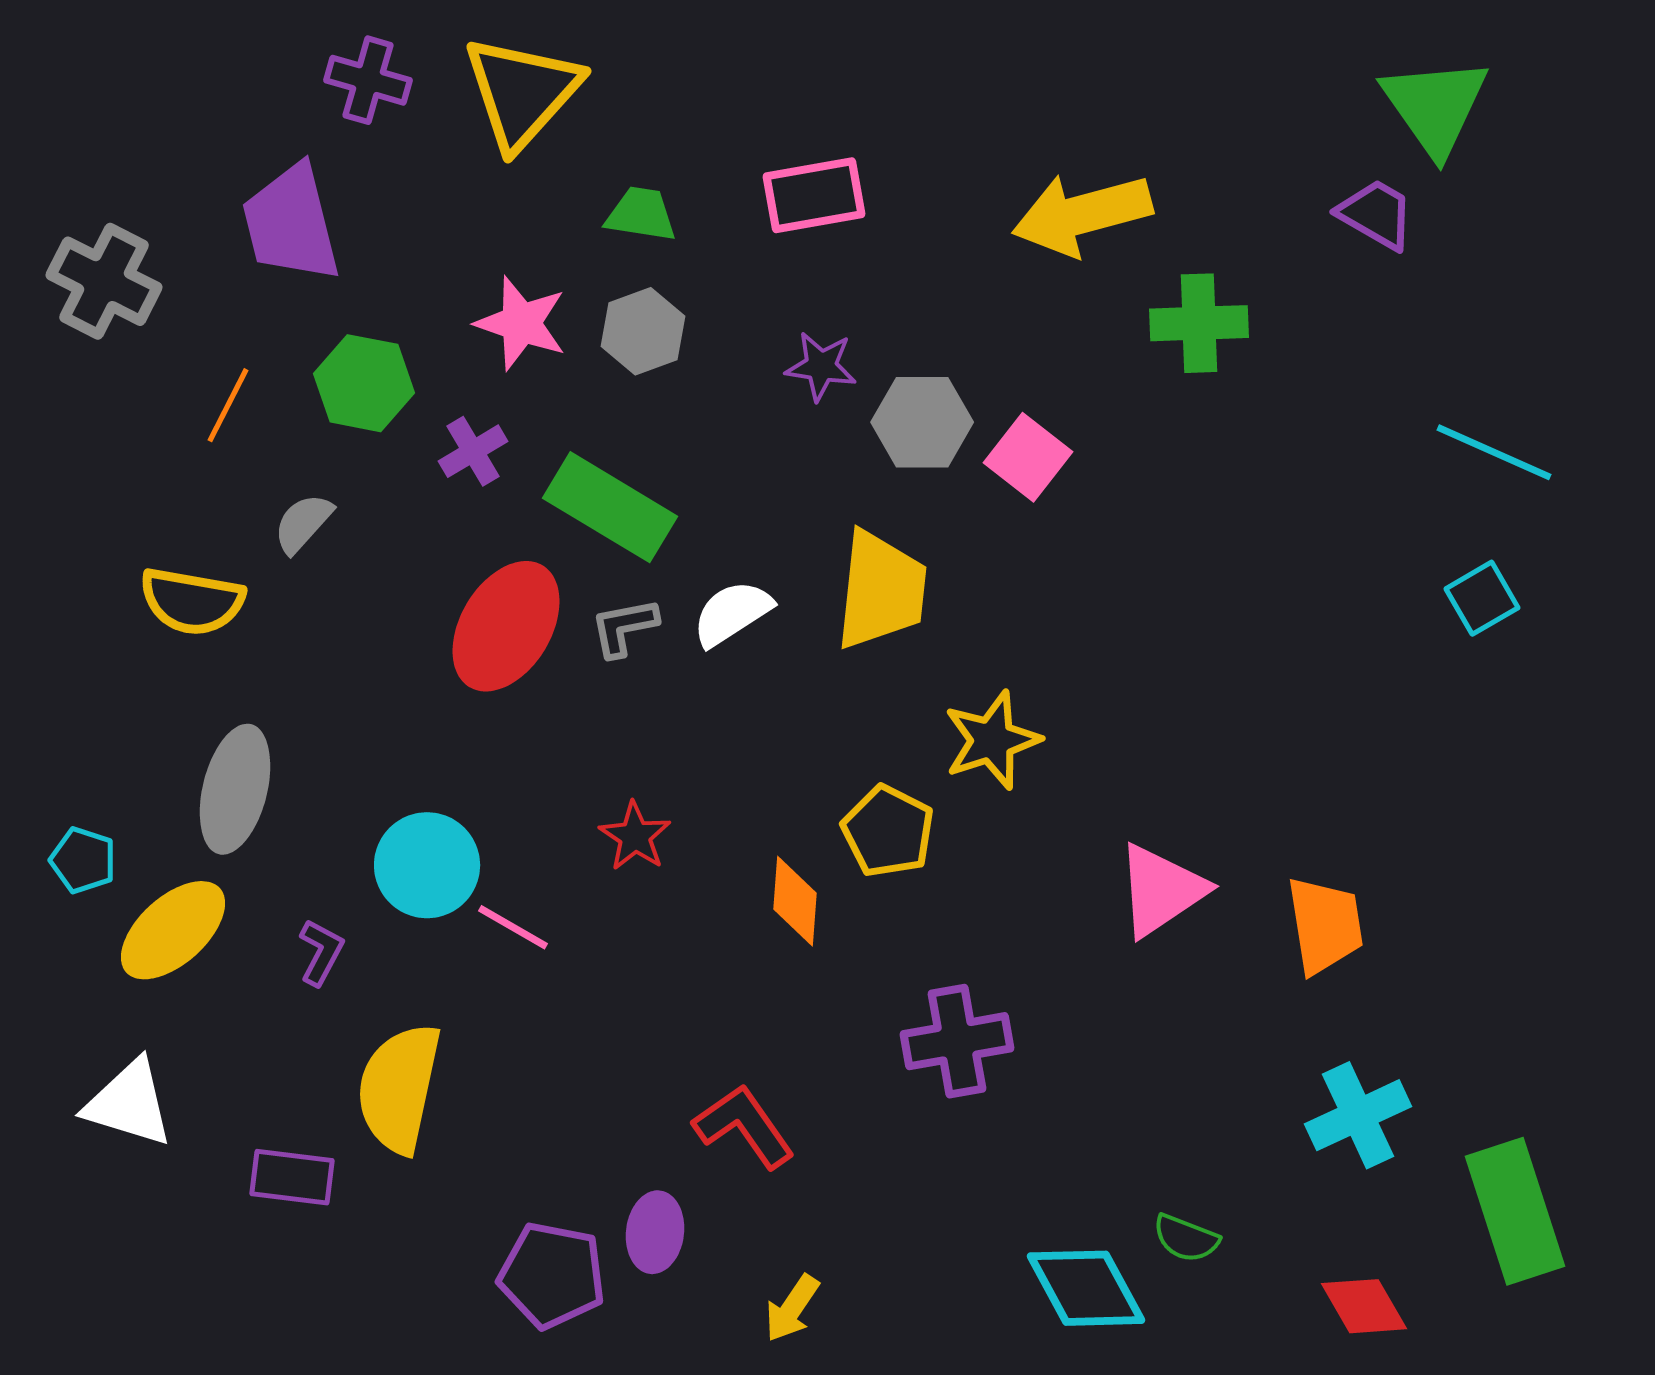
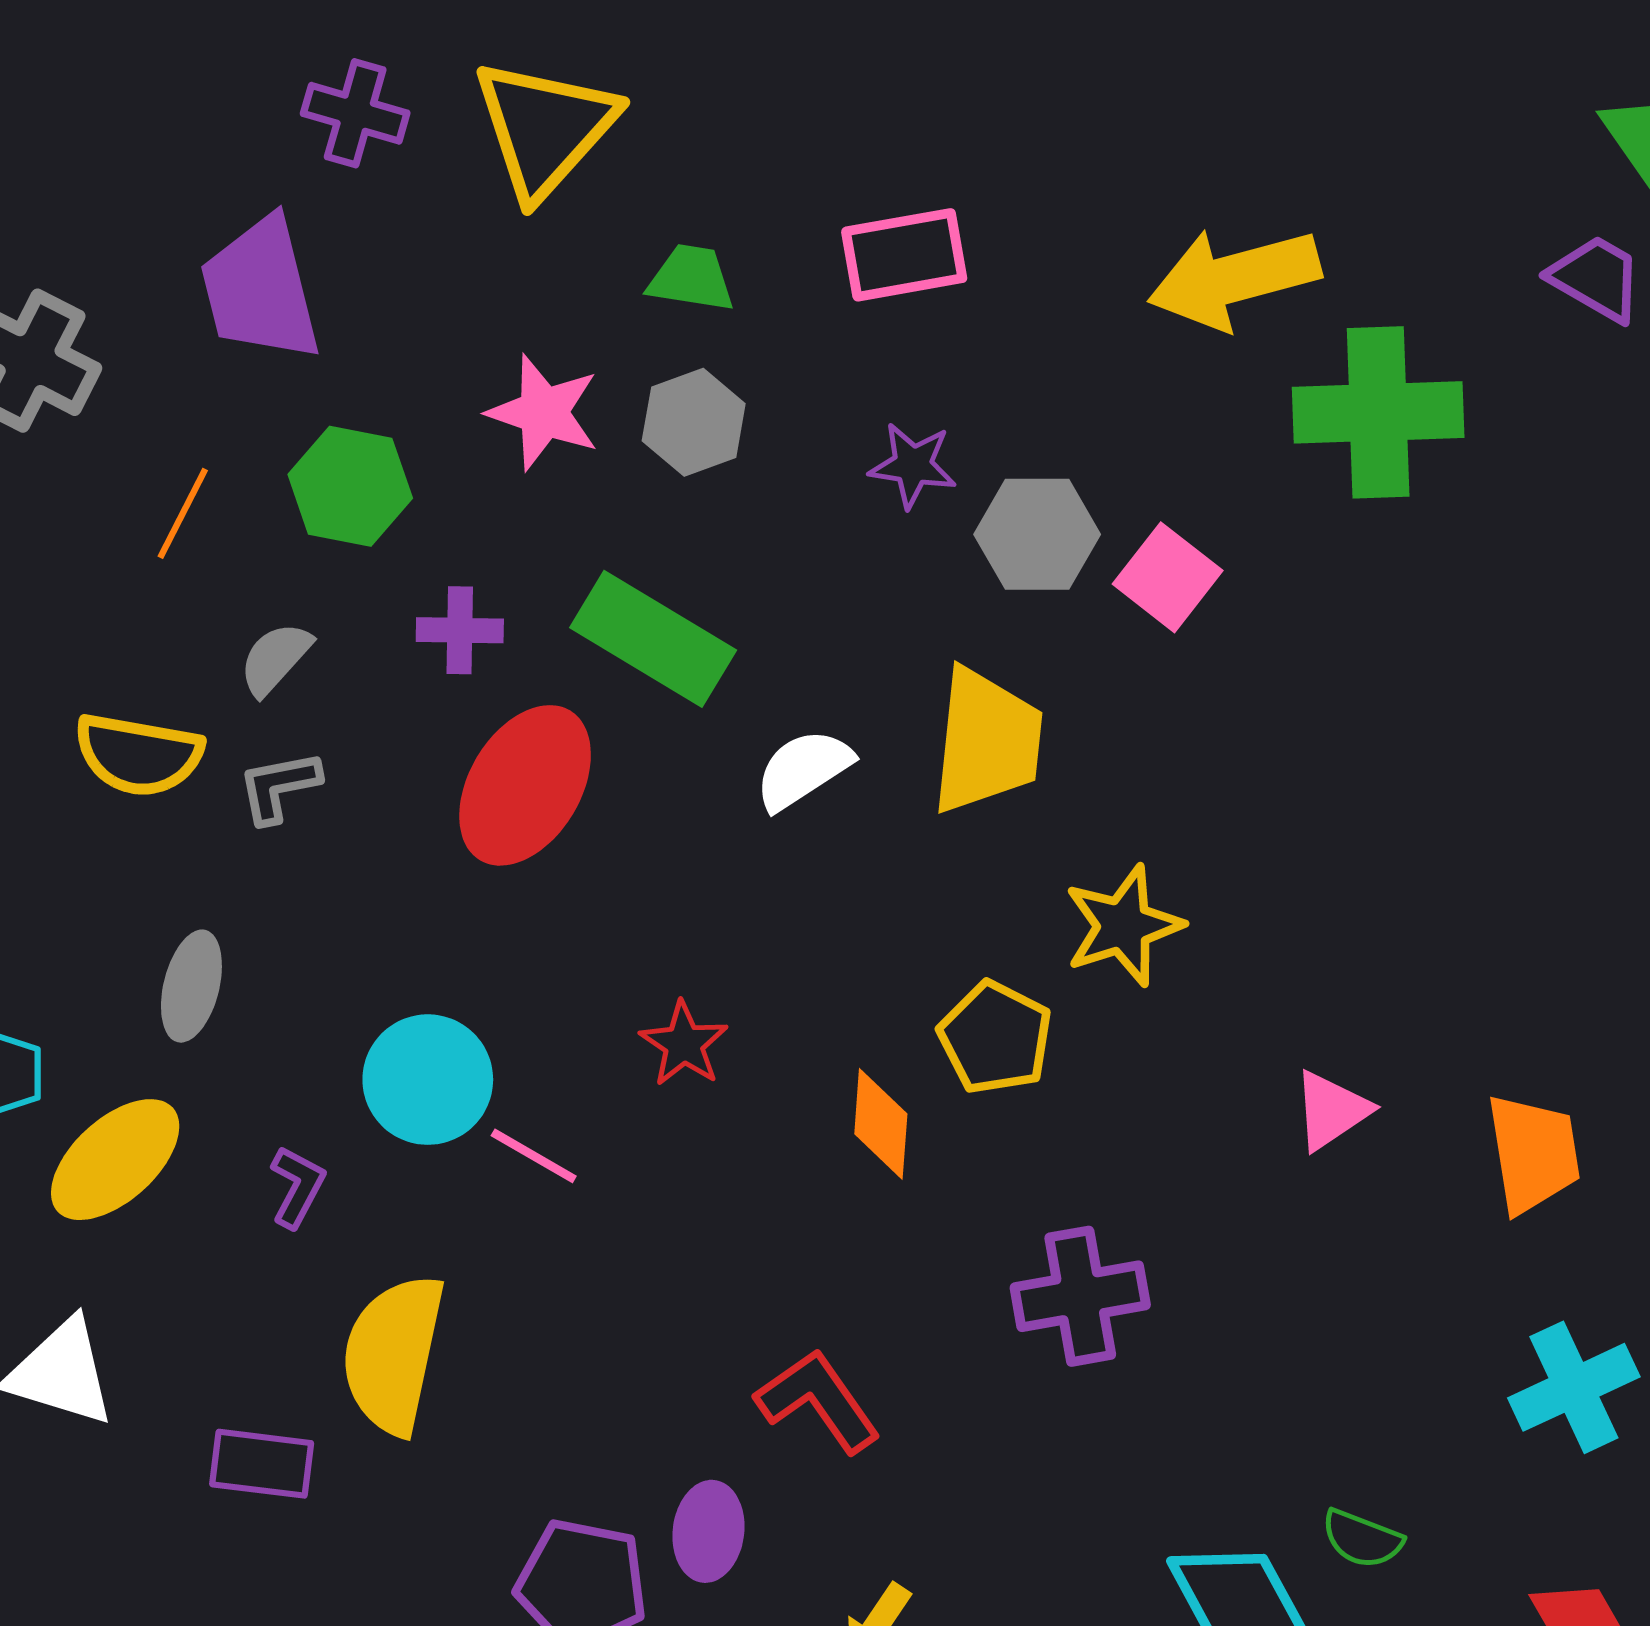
green cross: (1199, 323) -> (1378, 412), size x1.4
purple cross: (473, 451) -> (460, 630), moved, turned 32
gray L-shape: (624, 627) -> (279, 787), moved
gray ellipse: (235, 789) -> (191, 986), size x0.7
pink triangle: (1161, 890) -> (1331, 1110), size x0.7

